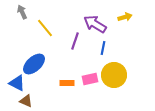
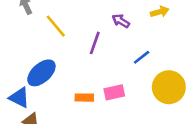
purple arrow: (95, 24) -> (121, 21), size x0.6
blue line: (103, 48) -> (142, 57), moved, turned 40
yellow circle: (114, 75) -> (169, 87), moved

